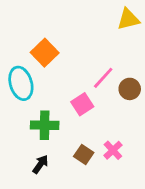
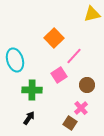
orange square: (45, 53) -> (54, 38), moved
brown circle: (130, 89) -> (87, 85), moved
brown square: (84, 154) -> (70, 123), moved

